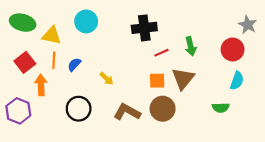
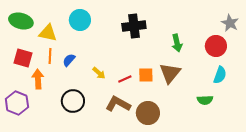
red line: (161, 53) -> (125, 79), moved
red square: (25, 62) -> (23, 58), turned -36
brown circle: (163, 109) -> (148, 113), moved

